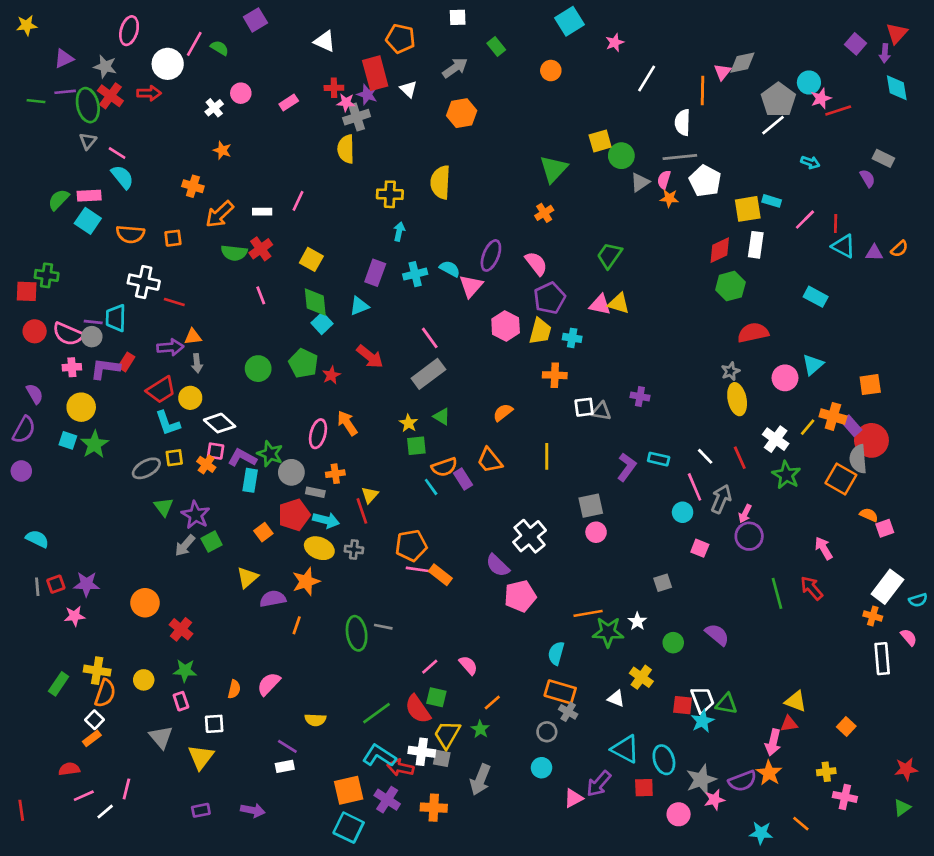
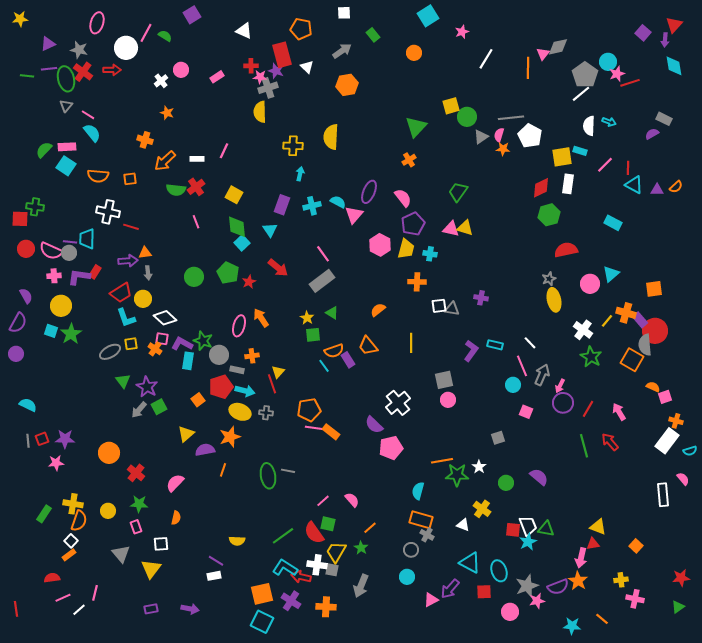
white semicircle: (683, 122) -> (589, 126), moved
purple semicircle: (867, 178) -> (652, 134), turned -88
cyan triangle: (359, 306) -> (270, 230), turned -42
red line: (740, 458) -> (588, 409), moved, turned 54
orange cross: (873, 616) -> (676, 421), moved
pink semicircle: (269, 684) -> (175, 483), moved

